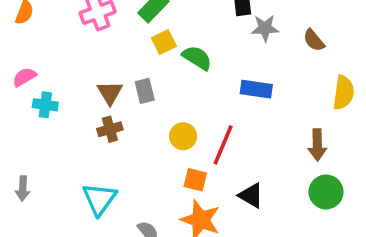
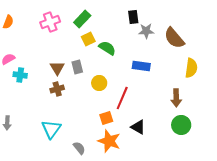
brown semicircle: (314, 40) -> (174, 38), size x1.6
yellow circle: (183, 136) -> (99, 83), moved
orange square: (195, 180) -> (106, 118), turned -32

